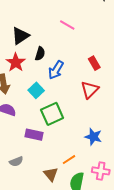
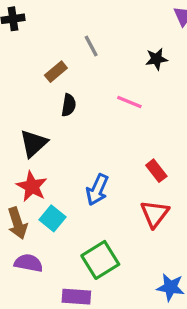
pink line: (67, 25) -> (129, 102), moved
black semicircle: (40, 54) -> (69, 105), moved
cyan square: (36, 90) -> (53, 218), moved

